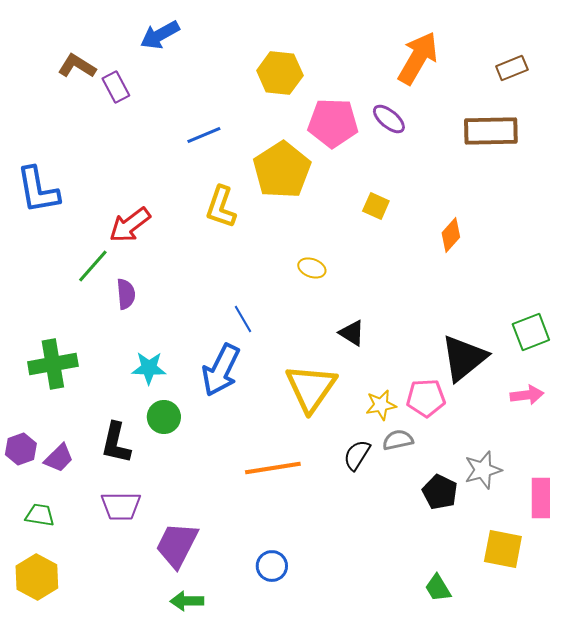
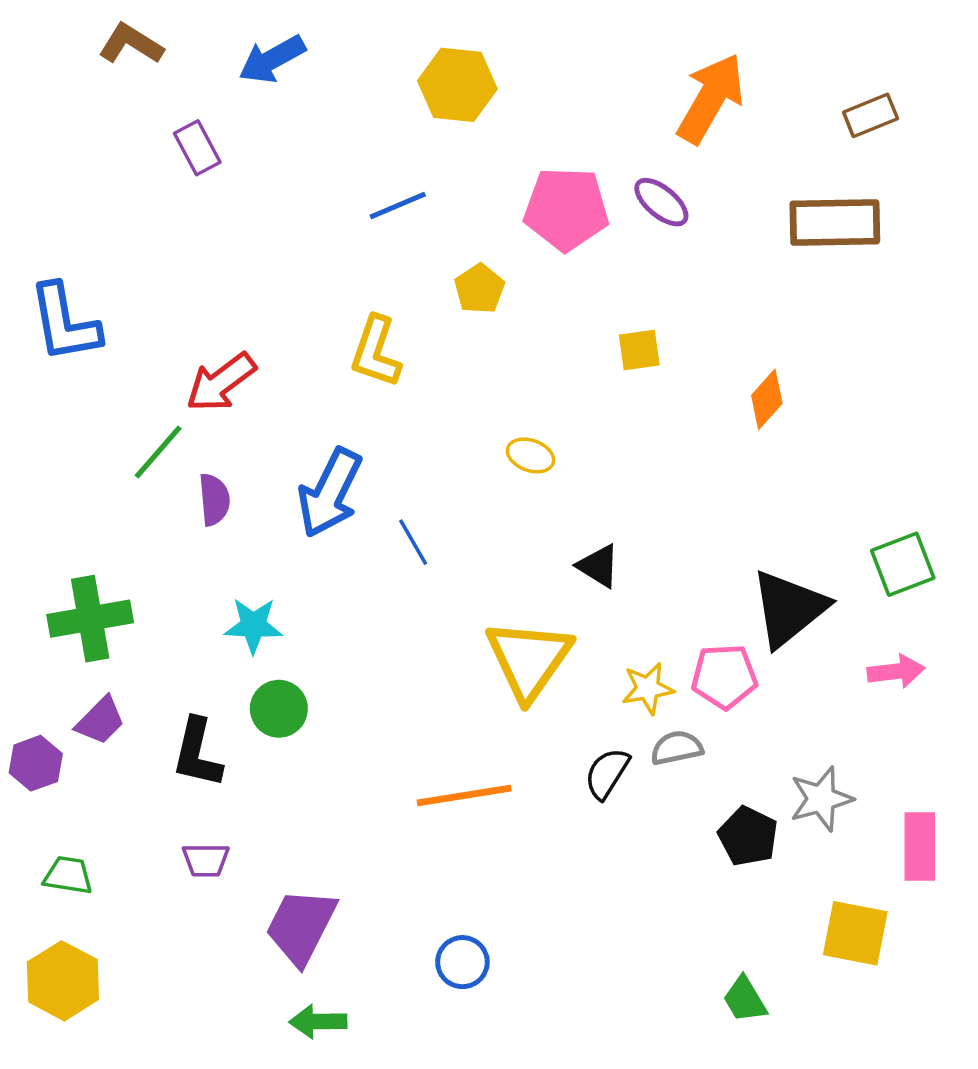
brown L-shape: (77, 66) -> (131, 44), moved
yellow hexagon: (280, 73) -> (457, 85), moved
blue line: (204, 135) -> (398, 206), moved
yellow pentagon: (282, 170) -> (479, 289), size x0.5
yellow square: (376, 206) -> (639, 350), turned -32
blue arrow: (221, 370) -> (330, 493), moved
purple trapezoid: (59, 458) -> (100, 721), moved
purple trapezoid: (121, 506) -> (206, 860), size x0.7

